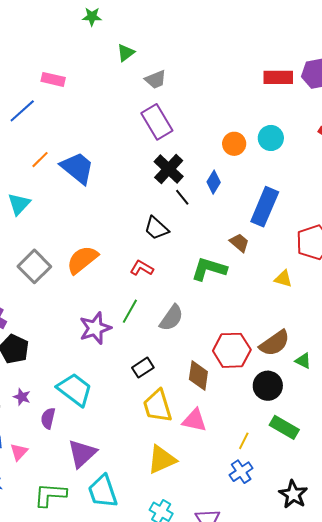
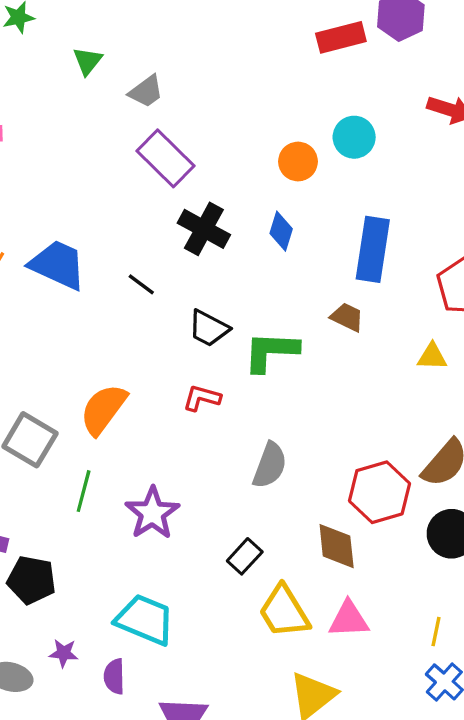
black line: (182, 197) -> (141, 284), moved
green L-shape: (209, 269) -> (271, 351), moved
green line: (130, 311) -> (84, 491), moved

